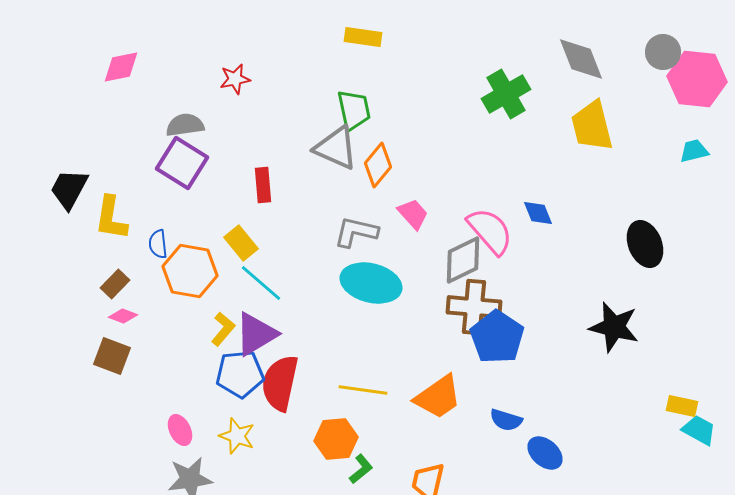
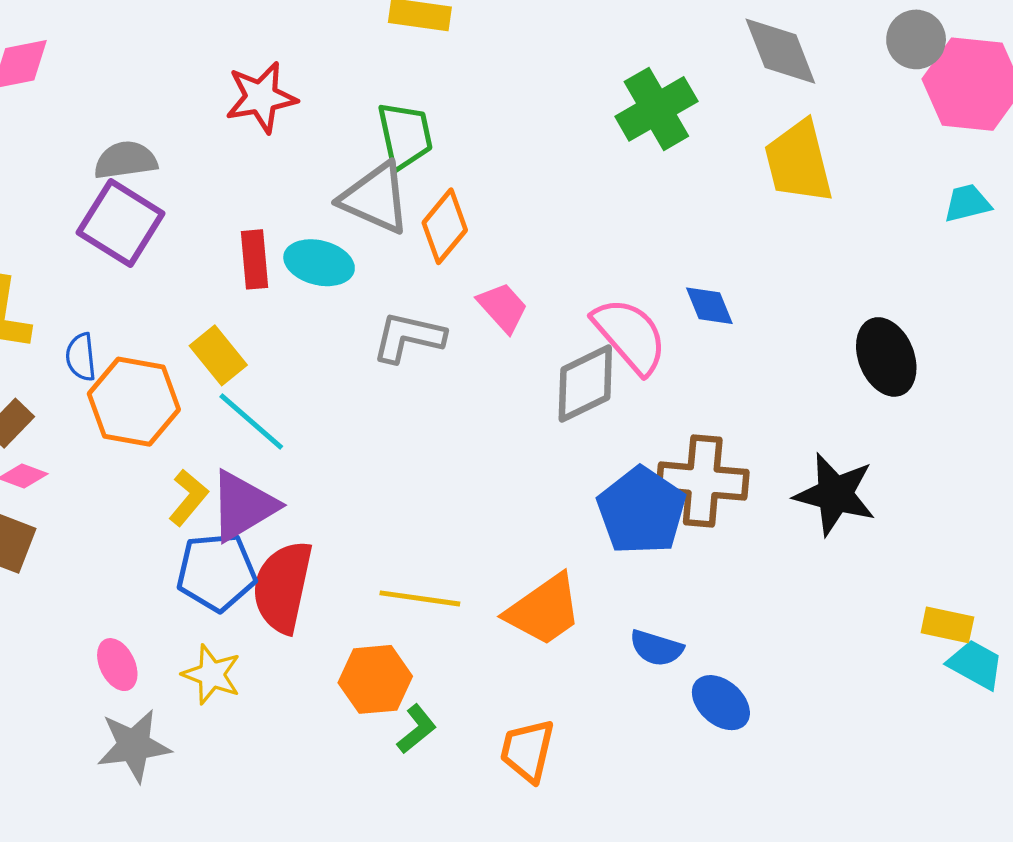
red star: (235, 79) -> (261, 97), moved, size x1.4
cyan ellipse: (371, 283) -> (319, 263), moved, size x0.7
brown cross: (474, 307) -> (703, 481), moved

